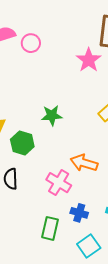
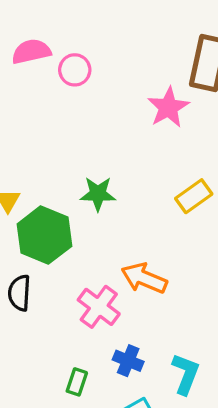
green hexagon: (22, 143) -> (44, 235), size x1.4
green rectangle: (50, 228) -> (77, 382), size x0.7

